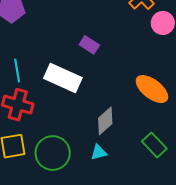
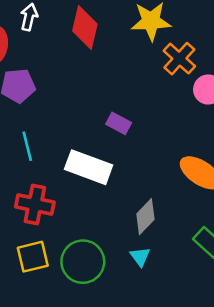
cyan line: (17, 71) -> (27, 146), moved
cyan triangle: (99, 152) -> (140, 257), turned -48

